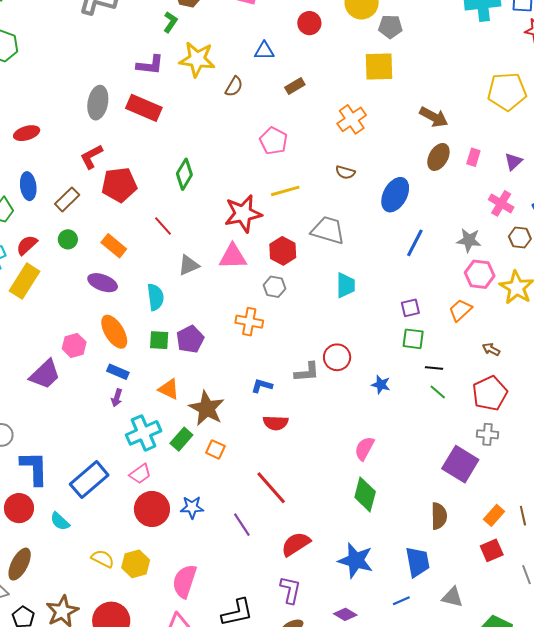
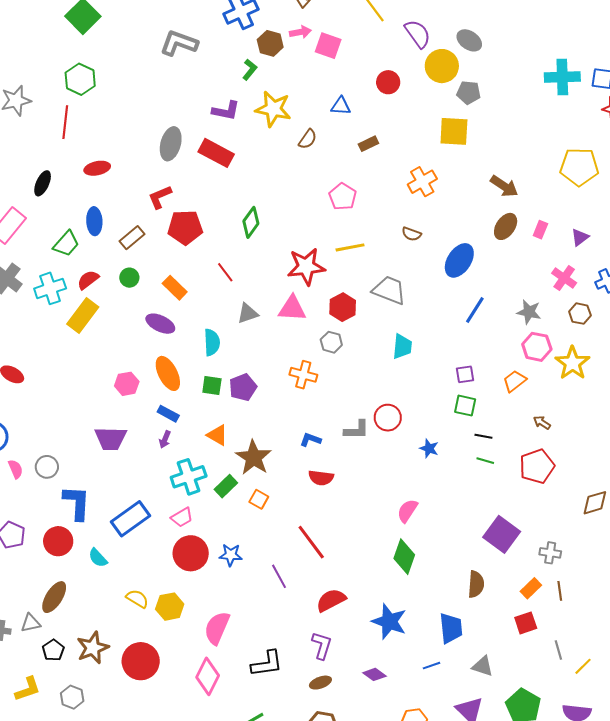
purple trapezoid: (45, 374) -> (111, 439), moved, turned 40
green line: (438, 392) -> (485, 461), turned -30
gray cross: (488, 434) -> (550, 553), moved

